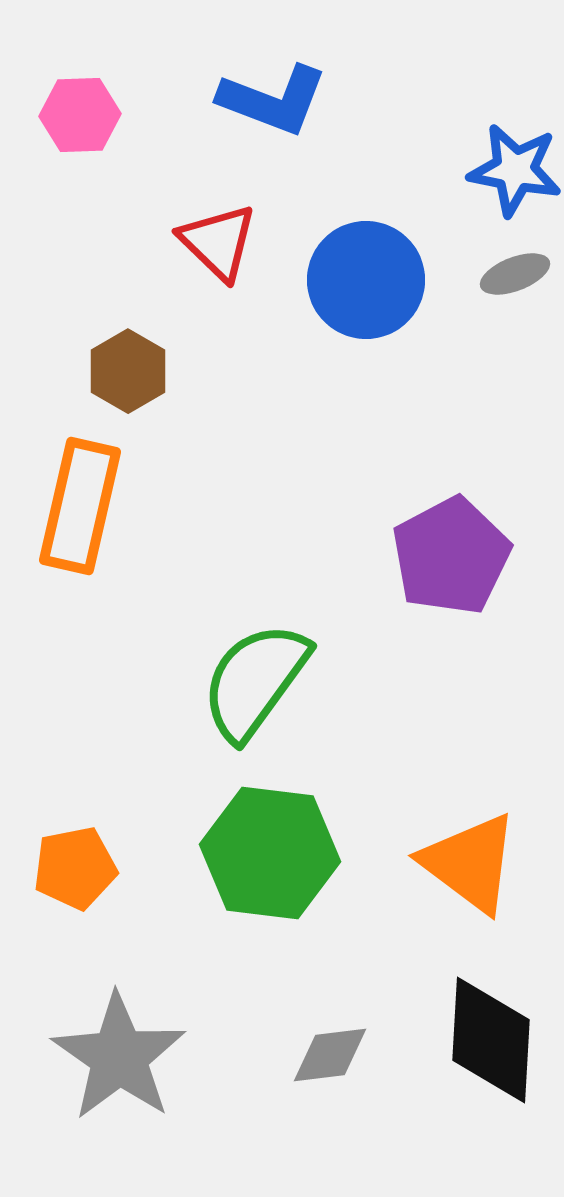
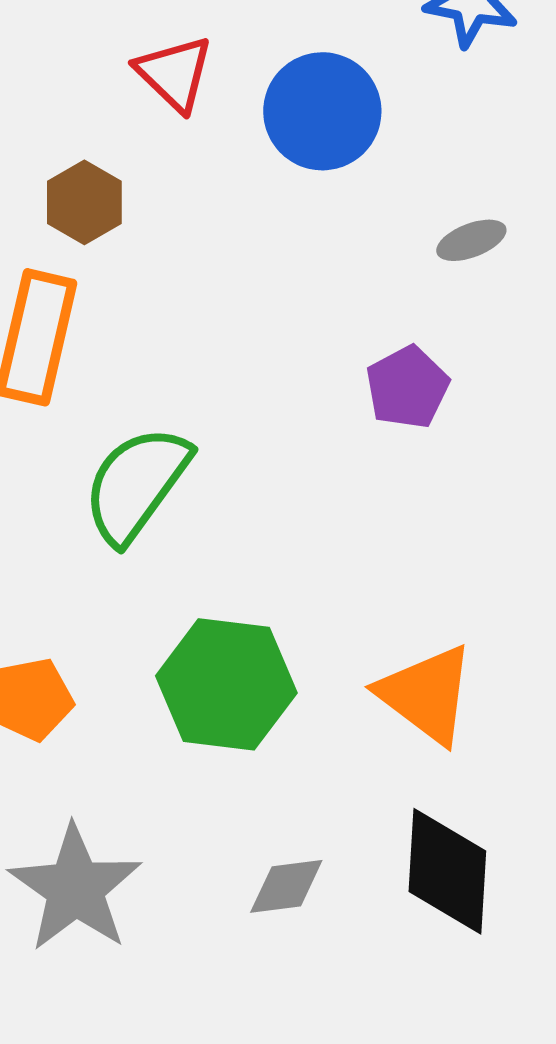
gray ellipse: (515, 274) -> (471, 240), moved
purple pentagon: (451, 556) -> (407, 387), size x0.7
green semicircle: (255, 681) -> (136, 484), moved

